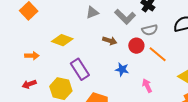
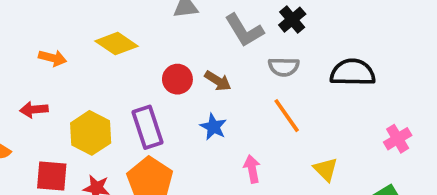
brown arrow: (110, 41) -> (218, 81), moved
red circle: (136, 46) -> (177, 79), moved
purple rectangle: (80, 69) -> (148, 127), moved

